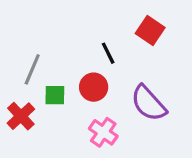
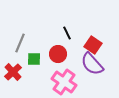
red square: (150, 31) -> (93, 45), moved
pink cross: (103, 132) -> (64, 82), size x1.4

